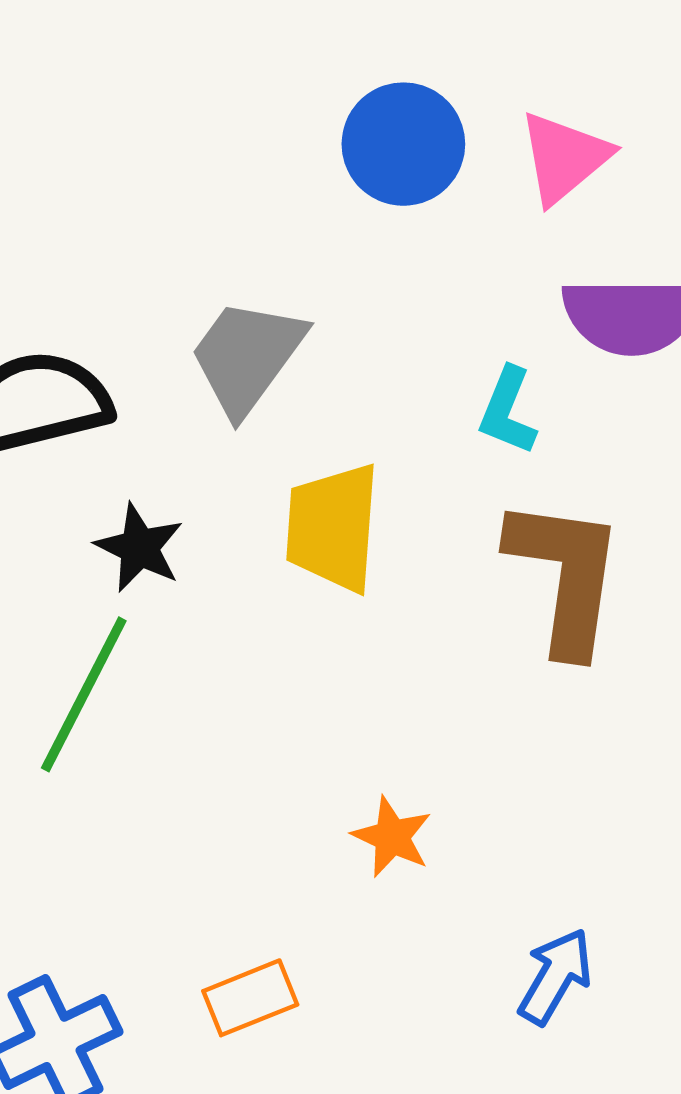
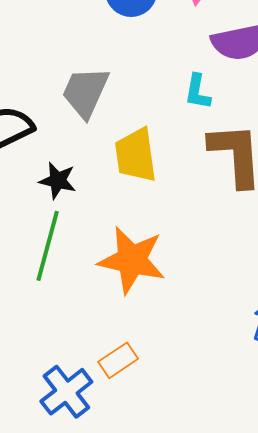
orange star: (392, 837) -> (132, 260), moved, size x2.0
orange rectangle: (250, 998) -> (118, 360), moved

